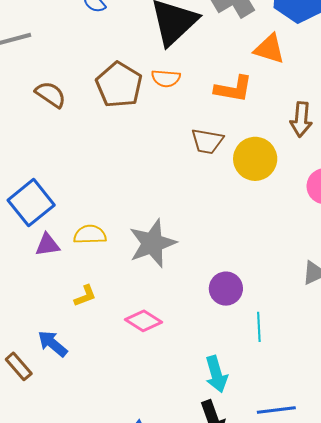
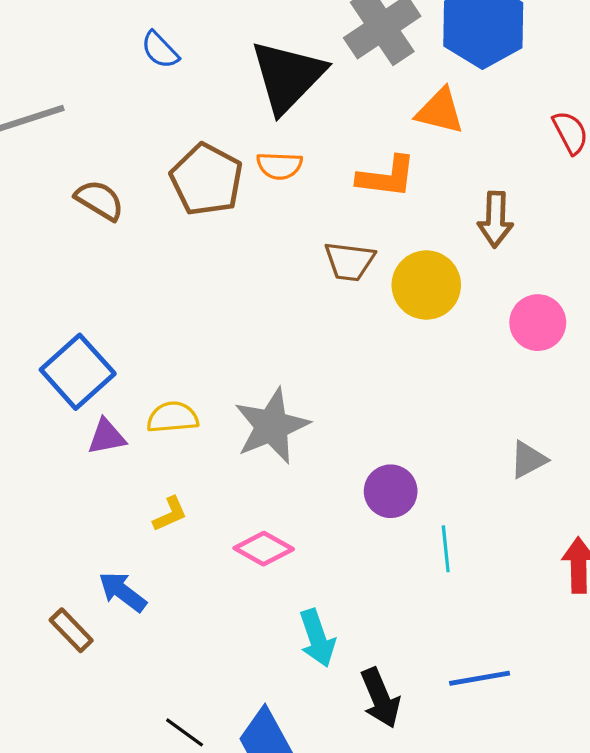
cyan arrow: (216, 374) -> (317, 638), moved

